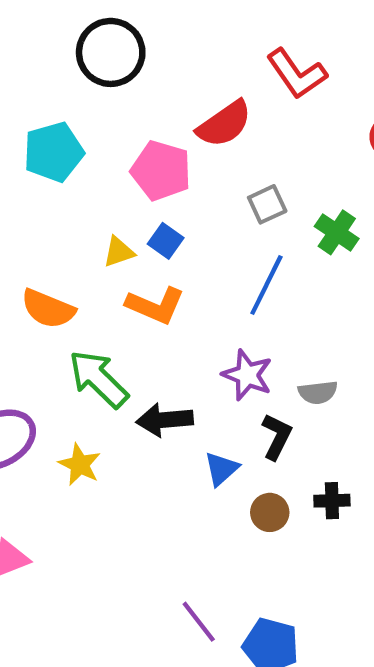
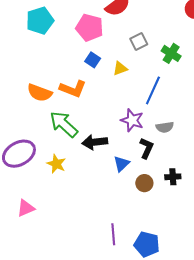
yellow triangle: (119, 252) -> (120, 68), moved
blue line: (266, 285) -> (153, 90), moved
orange L-shape: (155, 305) -> (73, 89), moved
purple line: (199, 622) -> (113, 234), turned 35

